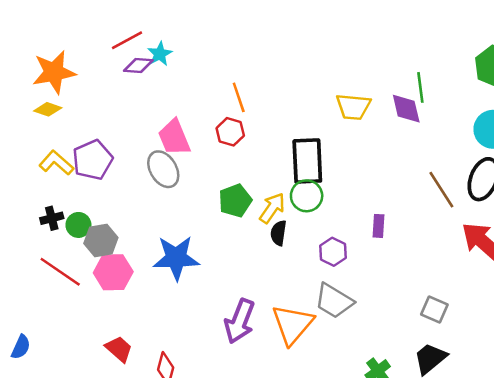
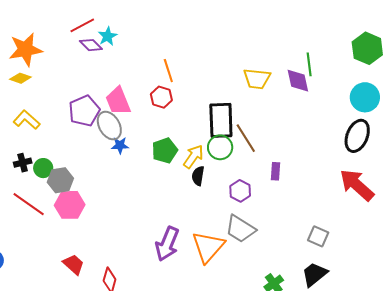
purple diamond: (138, 66) -> (91, 45), turned 40
purple pentagon: (93, 160) -> (84, 111), moved
brown line: (441, 190) -> (246, 138), moved
blue star: (176, 258) -> (120, 145), moved, size x0.5

